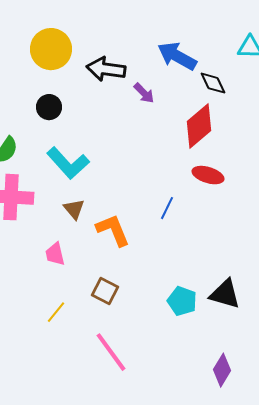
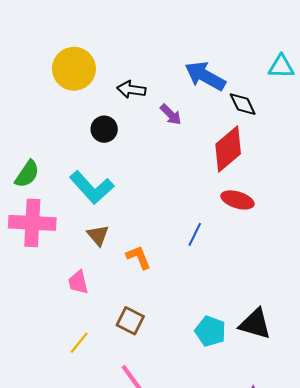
black arrow: (106, 69) -> (131, 90), size x0.7
black circle: (49, 107) -> (104, 129), moved
orange L-shape: (113, 230) -> (139, 257), size x0.7

